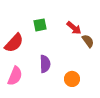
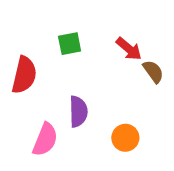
red semicircle: (14, 43) -> (24, 75), turned -30
pink semicircle: (15, 76) -> (45, 139), moved

